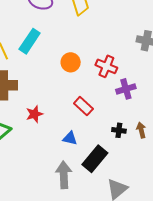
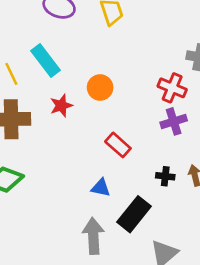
cyan rectangle: (30, 41) -> (45, 60), turned -70
red cross: (106, 66) -> (172, 88), moved
red star: (34, 114) -> (61, 106), moved

